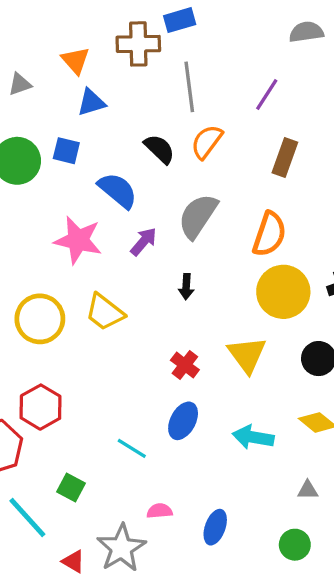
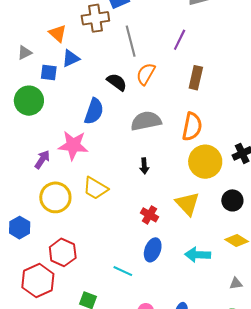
blue square: (66, 151) -> (49, 72), moved
blue semicircle: (118, 190) -> (94, 111), turned 76
gray semicircle: (198, 216) -> (146, 121), turned 52
purple arrow: (144, 242) -> (42, 159), moved

